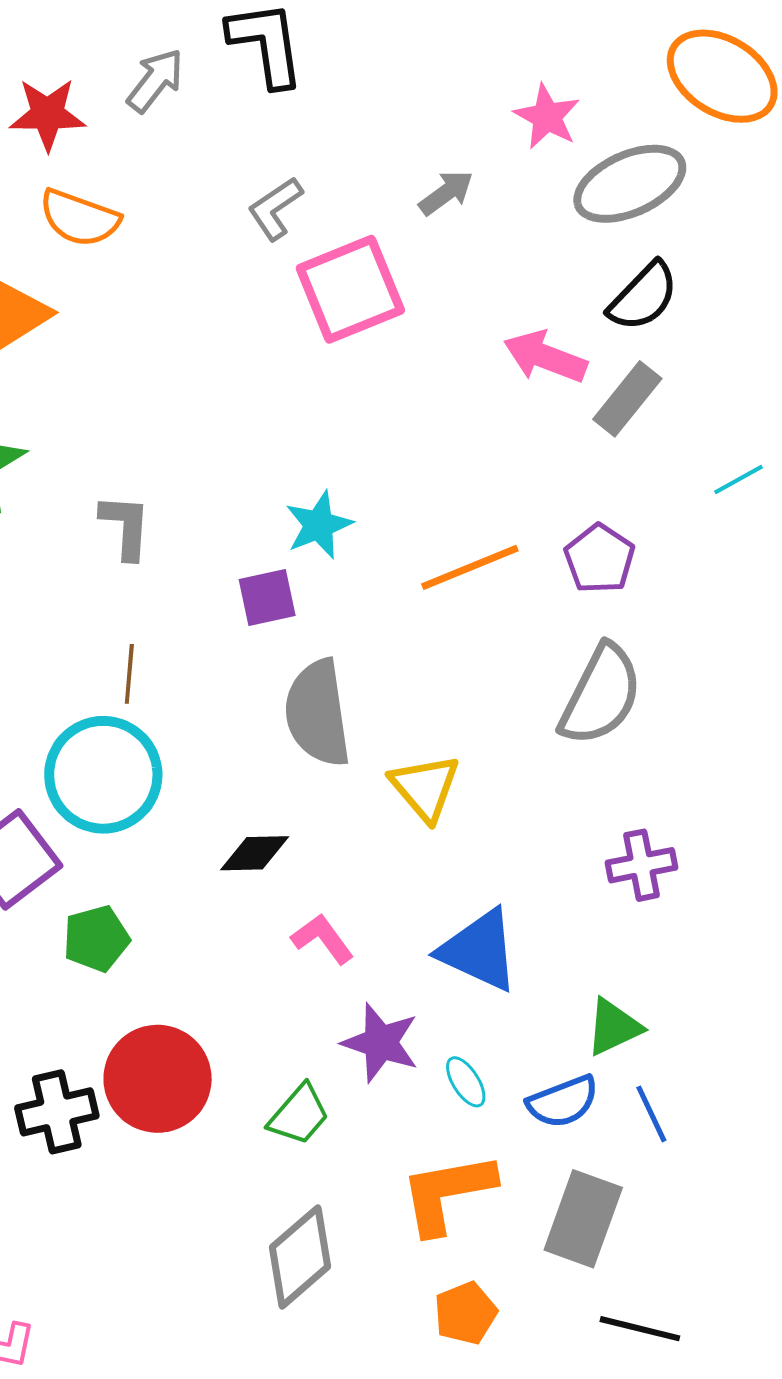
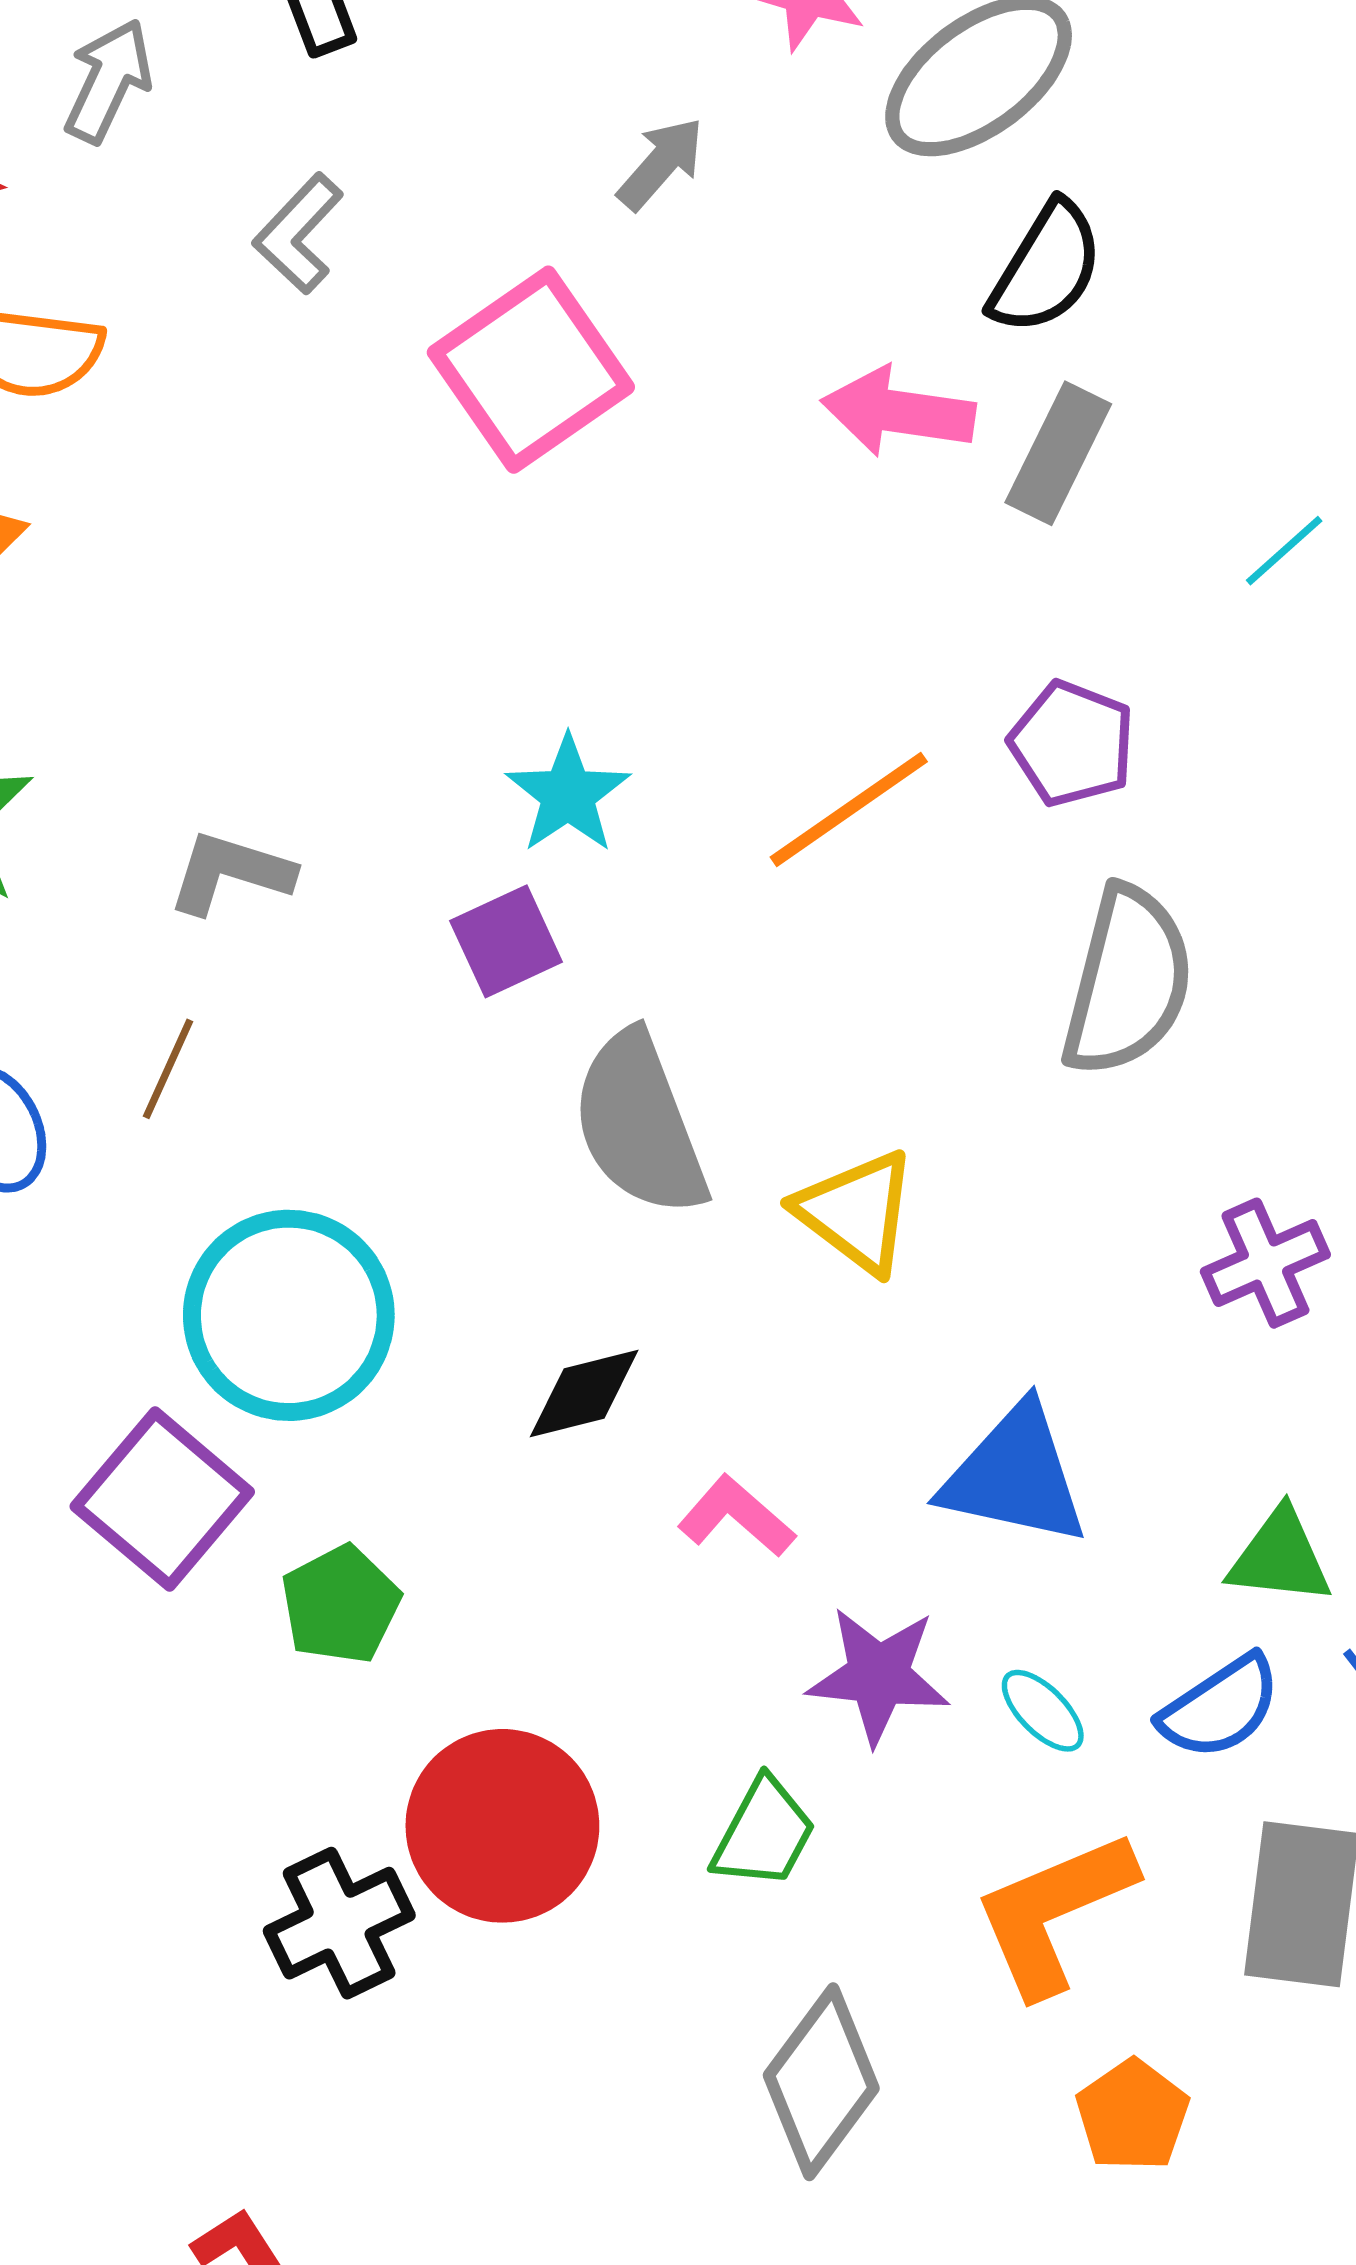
gray L-shape: (275, 208) -> (298, 234), moved
gray L-shape: (125, 527) -> (230, 873), turned -64
brown line: (129, 674) -> (168, 1069), moved, turned 32
green triangle: (614, 1027) -> (1280, 1557), turned 44

